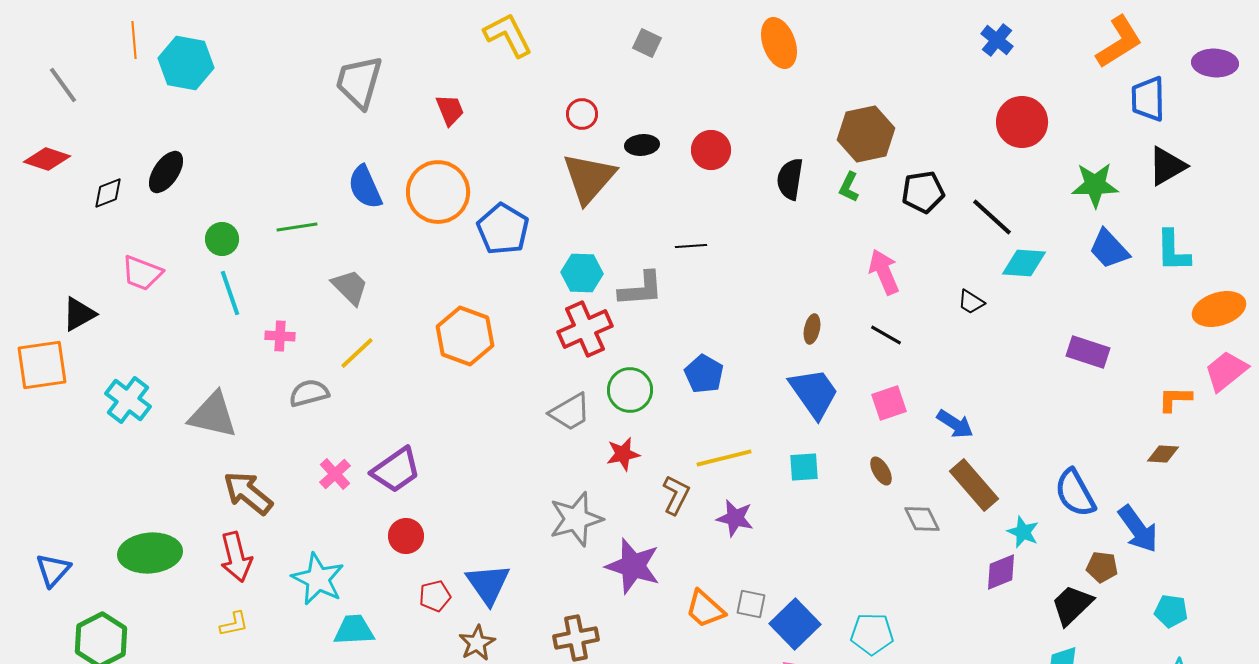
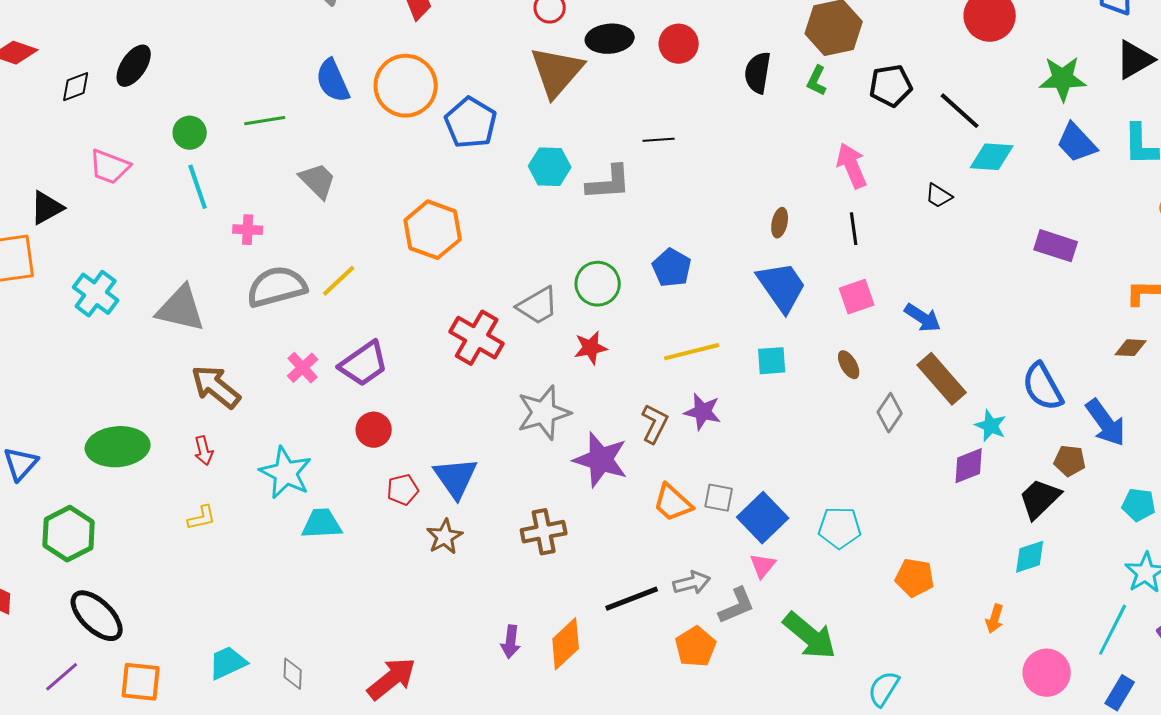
black ellipse: (642, 145) -> (610, 39), size x1.4
red cross: (585, 329) -> (477, 338), moved, turned -36
black line: (886, 335) -> (854, 229), turned 52
yellow line: (357, 353) -> (339, 281), moved
gray semicircle: (309, 393) -> (277, 287), size x1.5
brown L-shape: (676, 495) -> (655, 424), moved
gray diamond: (922, 519) -> (890, 413), turned 60
red arrow: (236, 557) -> (204, 451), size x0.6

